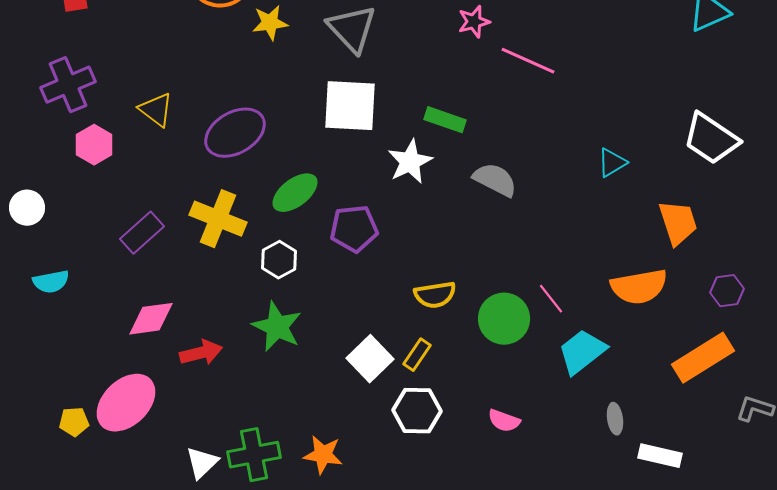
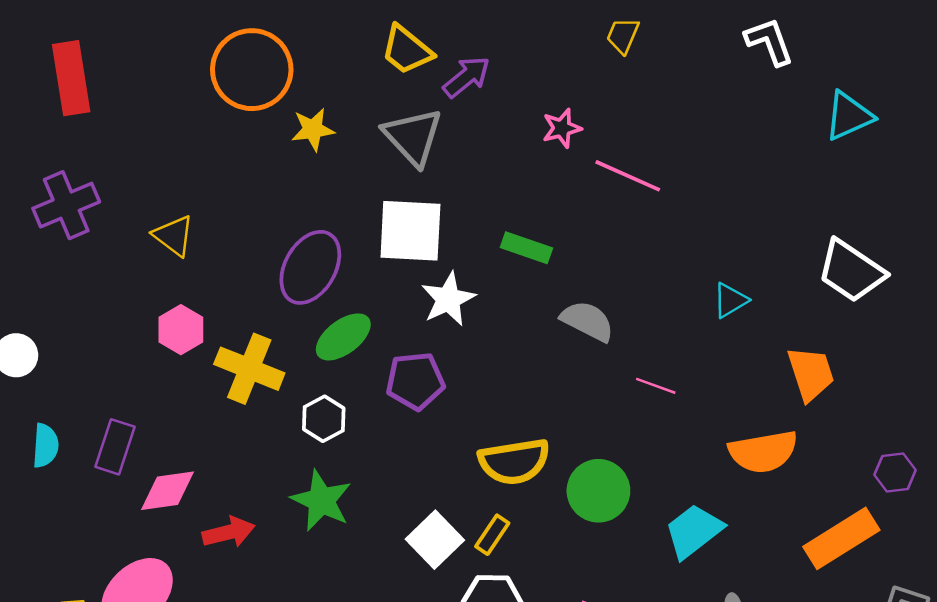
purple ellipse: (235, 133) -> (310, 267), moved, turned -30
pink hexagon: (94, 145) -> (181, 330), moved
white star: (410, 162) -> (448, 299), moved
purple rectangle: (142, 233) -> (115, 447), moved, turned -30
cyan semicircle: (51, 282) -> (45, 446), turned -75
purple hexagon: (727, 291) -> (895, 472), moved
yellow semicircle: (435, 295) -> (514, 461), size x1.4
pink line: (551, 299) -> (656, 386), moved, turned -32

